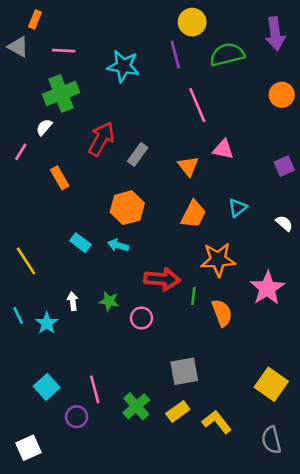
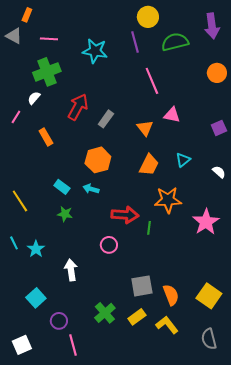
white arrow: (73, 301) -> (71, 270), moved, size x1.5
green star: (109, 301) -> (65, 214), moved
orange semicircle: (222, 313) -> (171, 295), moved
pink line: (95, 389) -> (73, 345), moved

